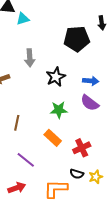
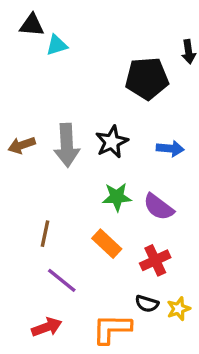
gray arrow: (30, 58) -> (67, 145), moved, size x1.4
purple semicircle: (90, 103) -> (159, 207), moved
brown line: (17, 123) -> (45, 234), moved

